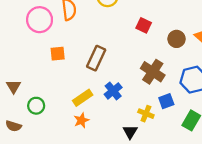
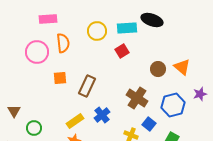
red square: (144, 25) -> (122, 51), moved, turned 32
orange square: (58, 54) -> (60, 78), moved
blue square: (166, 101) -> (149, 124), turned -32

